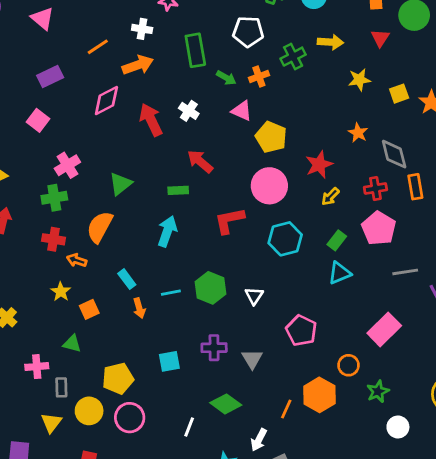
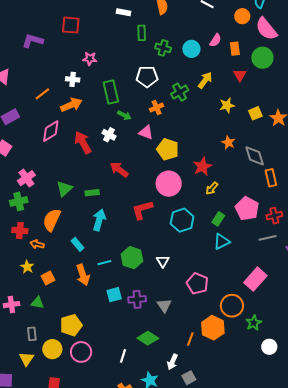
yellow arrow: (331, 42) -> (205, 80), turned -54
green arrow: (226, 78) -> (124, 115), moved
red cross: (375, 189) -> (274, 216), moved
green rectangle: (178, 190) -> (92, 193), moved
cyan rectangle: (127, 279) -> (77, 244), moved
orange arrow: (139, 308) -> (83, 275), size x1.5
cyan square: (169, 361) -> (114, 295), moved
orange circle: (348, 365) -> (232, 306), size x1.5
pink cross: (37, 367) -> (11, 305), moved

